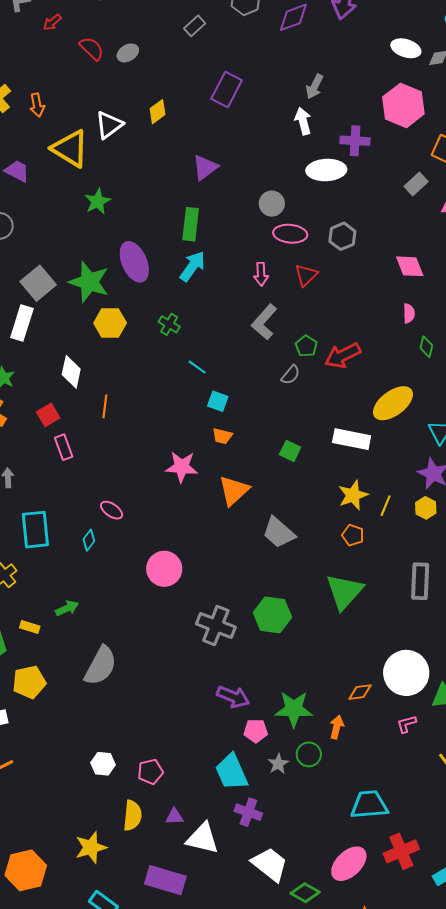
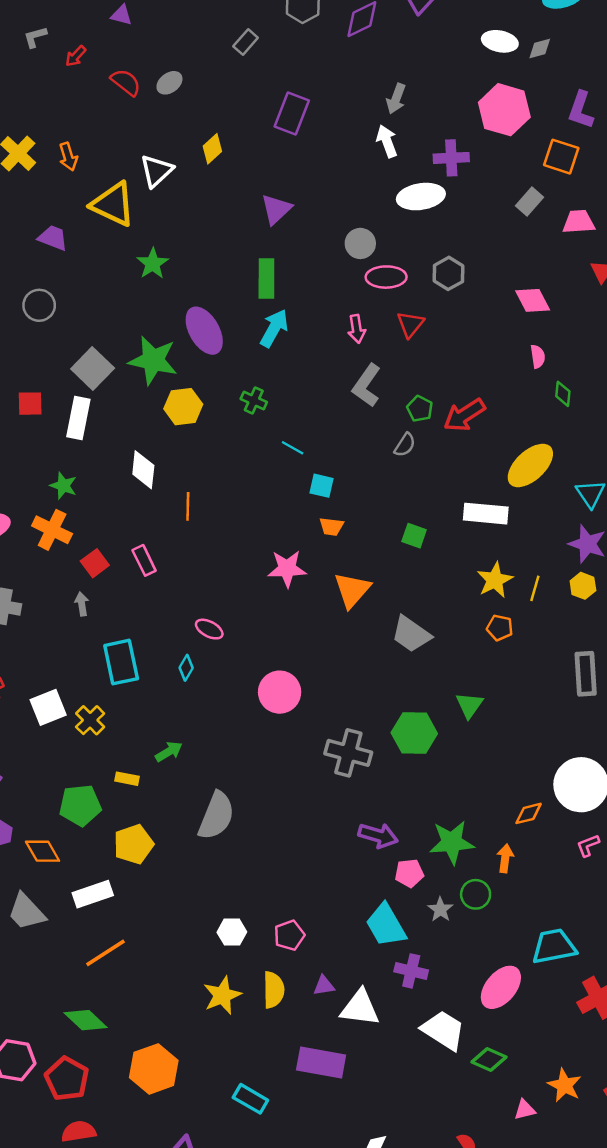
red square: (48, 415) -> (95, 563), moved
green triangle: (344, 592) -> (469, 705), moved, size x0.6
yellow star: (91, 847) -> (222, 995), moved
pink ellipse: (349, 864) -> (501, 987), moved

